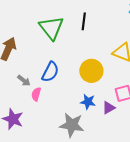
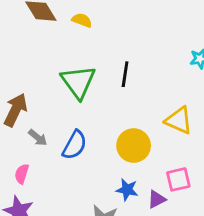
gray arrow: (24, 81) -> (38, 138), moved
pink semicircle: (36, 94) -> (22, 174), moved

